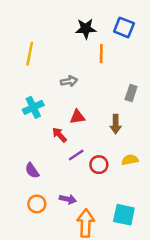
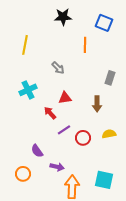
black star: (86, 29) -> (63, 17), moved
gray arrow: (69, 81) -> (58, 68), turned 56
purple semicircle: (32, 171) -> (37, 151), moved
orange circle: (37, 204) -> (23, 174), moved

